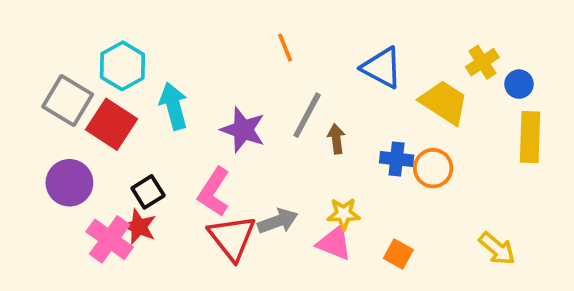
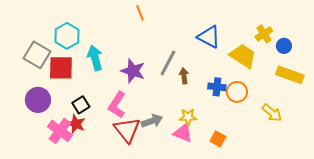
orange line: (285, 48) -> (140, 13), moved
red square: (111, 124) -> (61, 68), turned -32
yellow rectangle: (530, 137) -> (290, 75), turned -72
yellow arrow: (497, 249) -> (272, 113), moved

